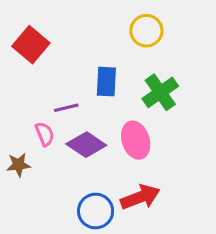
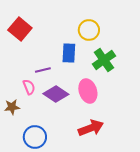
yellow circle: (146, 31) -> (89, 30), moved
blue circle: (96, 211) -> (35, 137), moved

